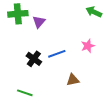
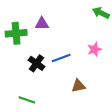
green cross: (18, 14) -> (16, 33), moved
purple triangle: (39, 22) -> (42, 24), turned 48

